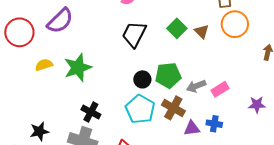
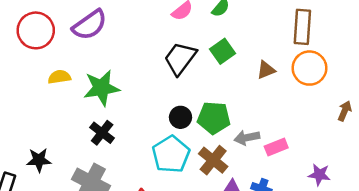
green square: (177, 28) -> (223, 51), moved
brown triangle: (202, 32) -> (266, 70), turned 42
black cross: (91, 112) -> (102, 133), moved

